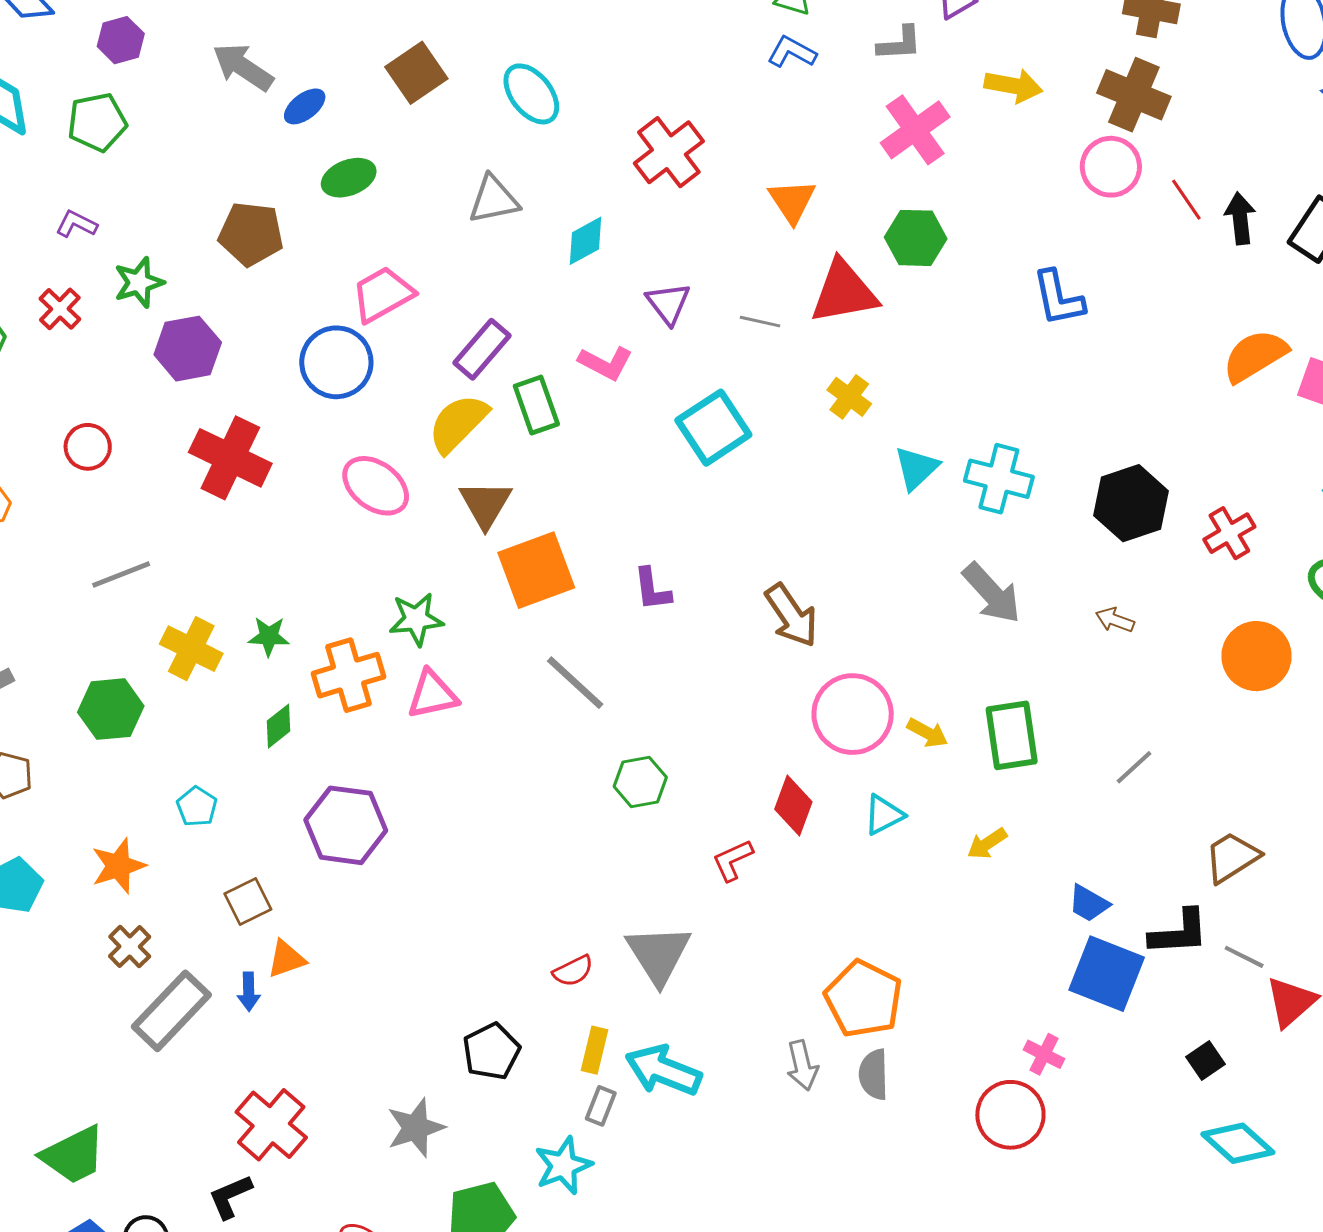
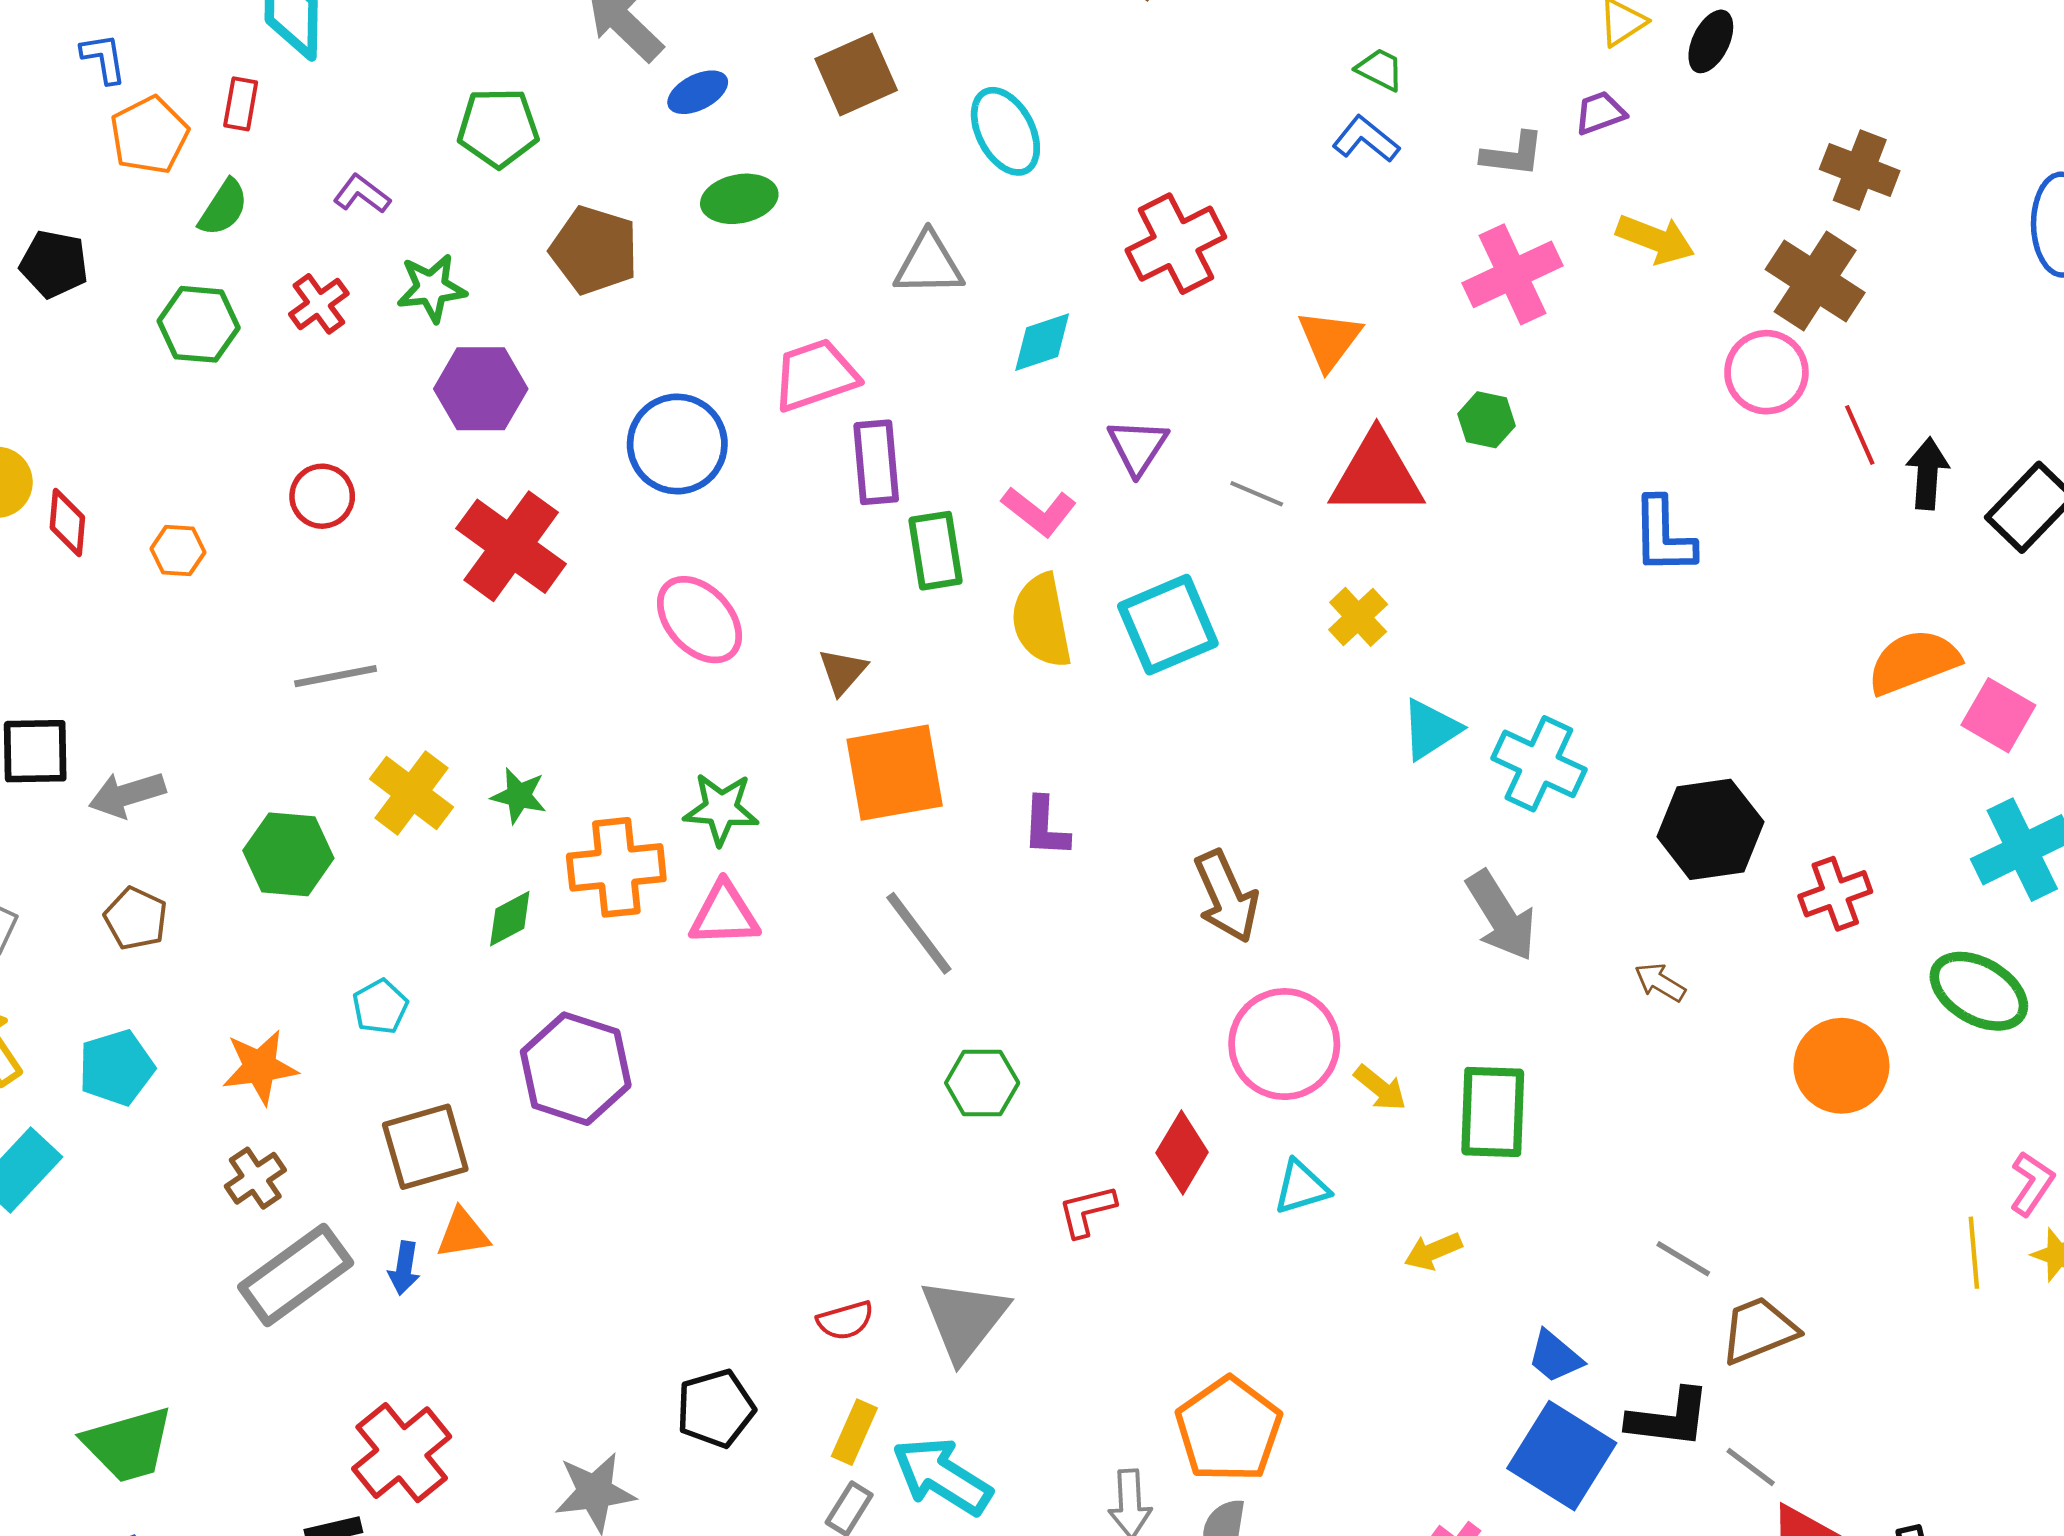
green pentagon: (97, 122) -> (498, 128), moved
green hexagon: (916, 238) -> (1487, 420), size x0.7
pink trapezoid: (383, 294) -> (815, 375), moved
purple rectangle: (482, 349) -> (876, 462), turned -56
yellow semicircle: (458, 423) -> (1042, 621), moved, turned -66
brown triangle: (485, 504) -> (843, 671), size x0.7
gray line: (1134, 767) -> (1683, 1259), moved, turned 63
brown square: (248, 902) -> (425, 1147), size x1.4

